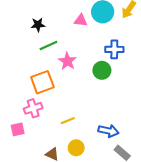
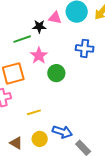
black star: (38, 25) -> (39, 26), moved
green circle: (102, 70) -> (56, 73), moved
blue arrow: (108, 131) -> (62, 132), moved

